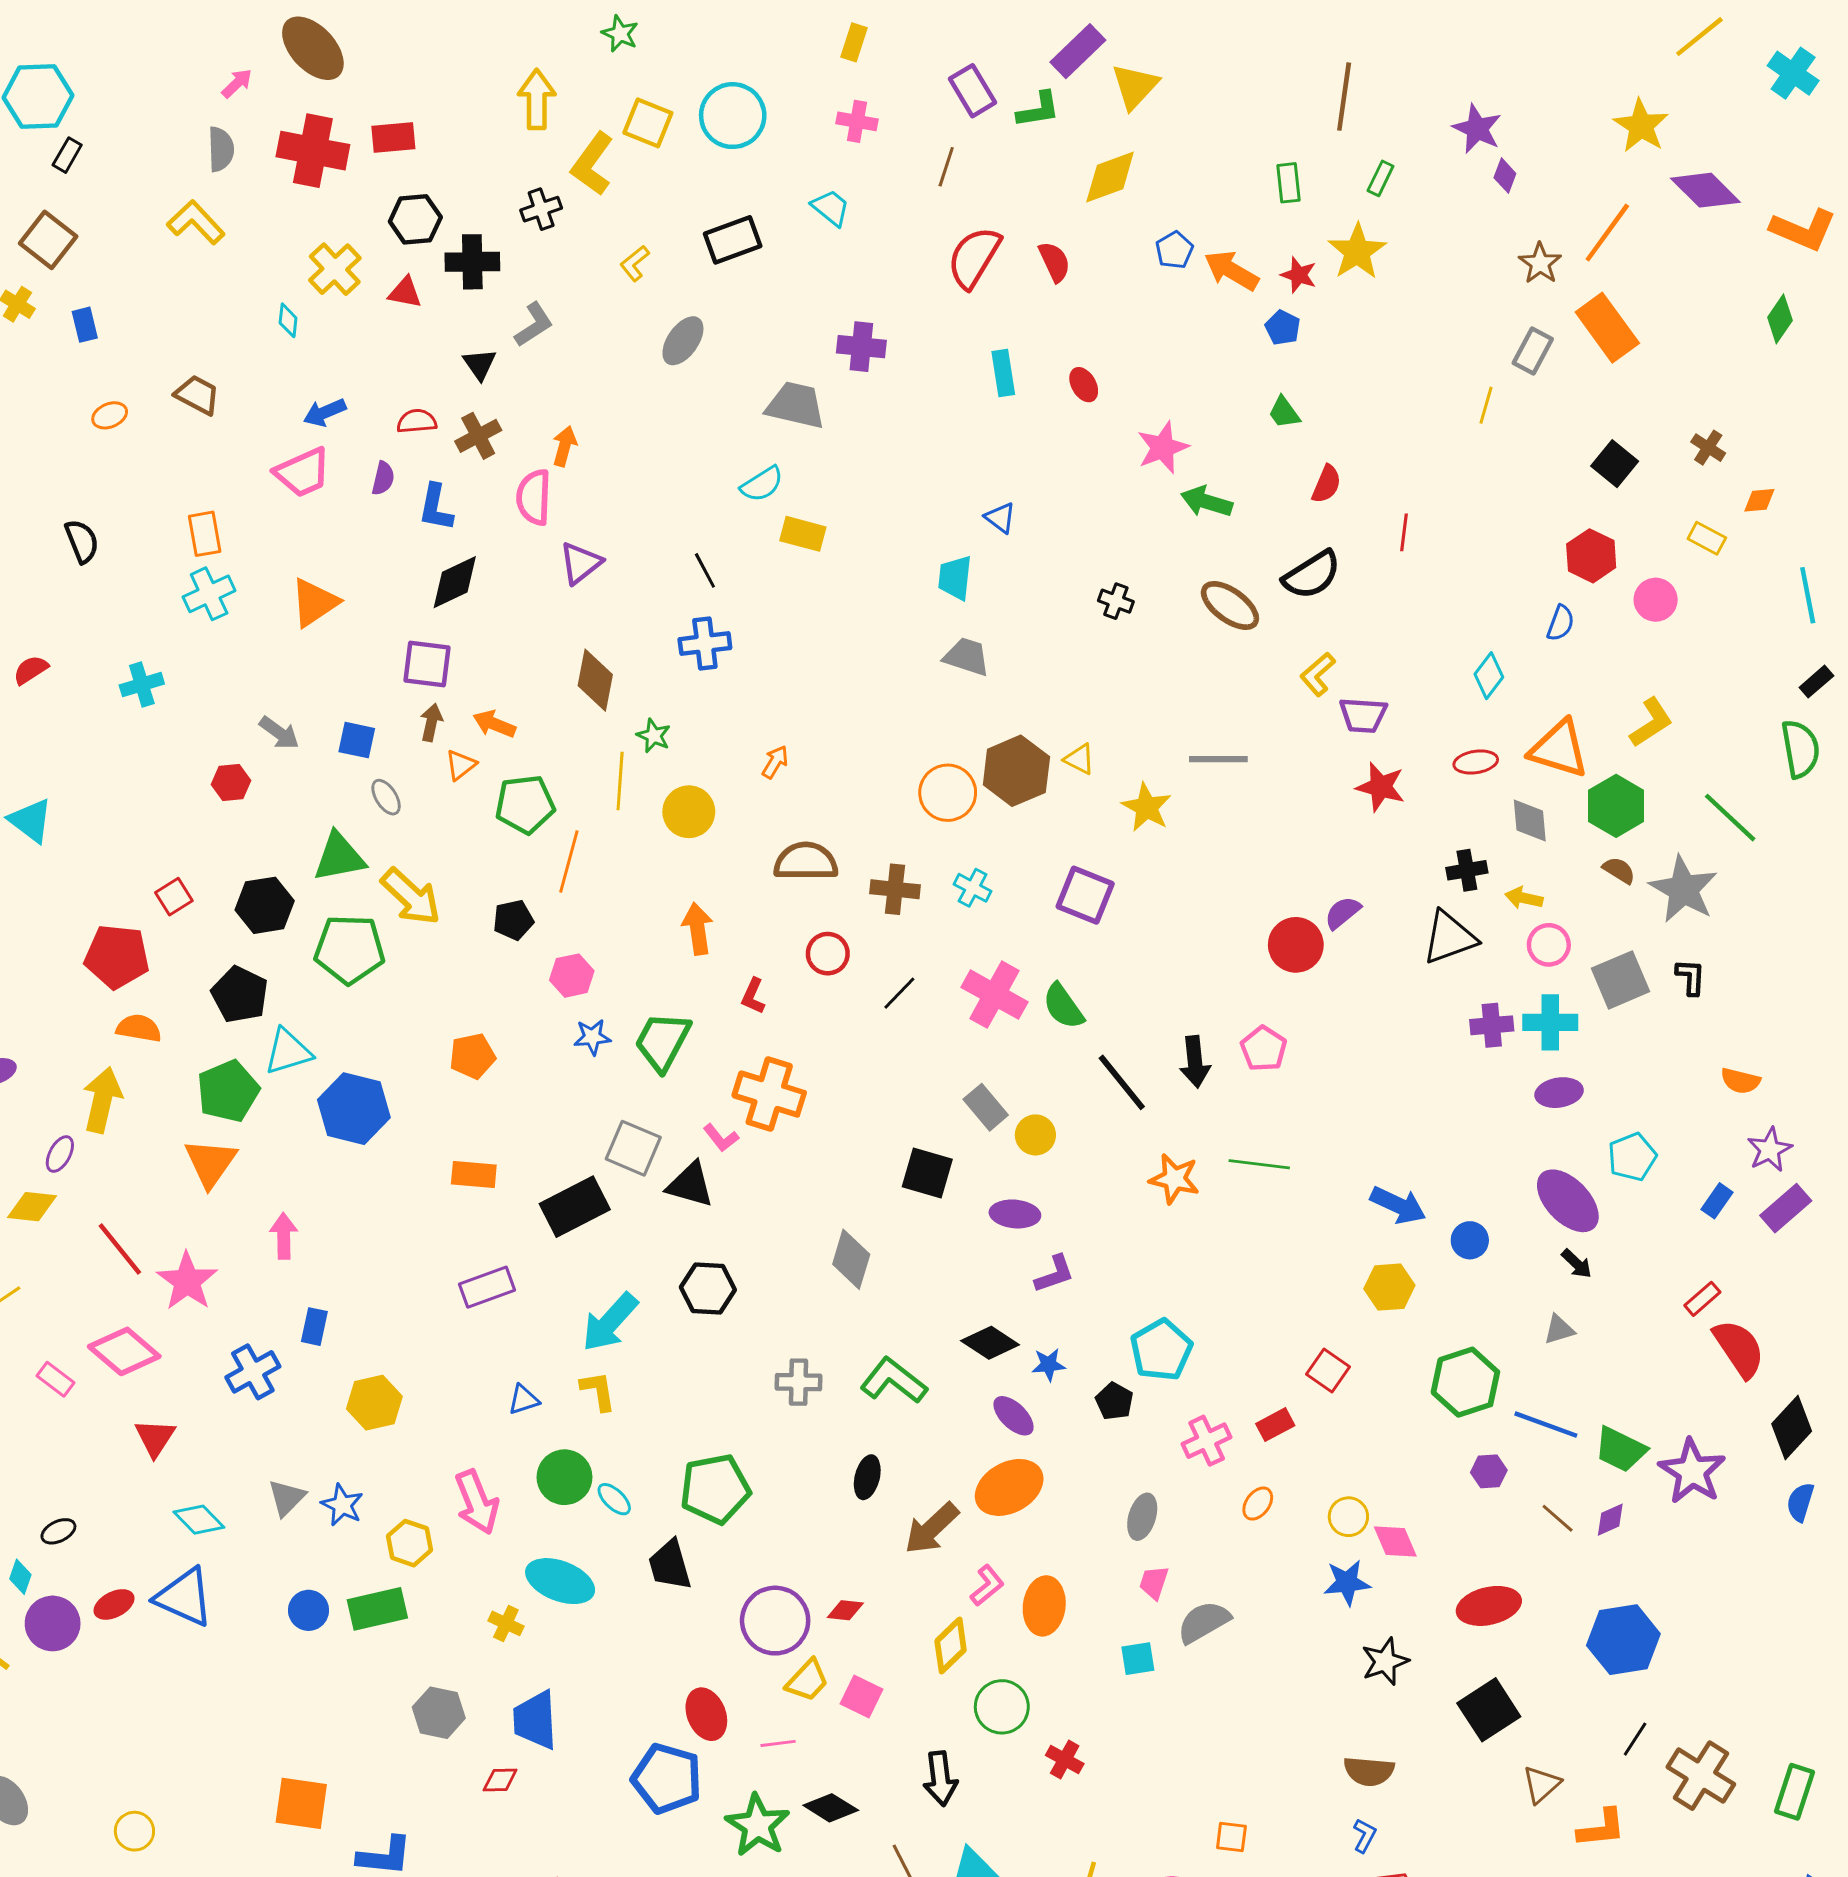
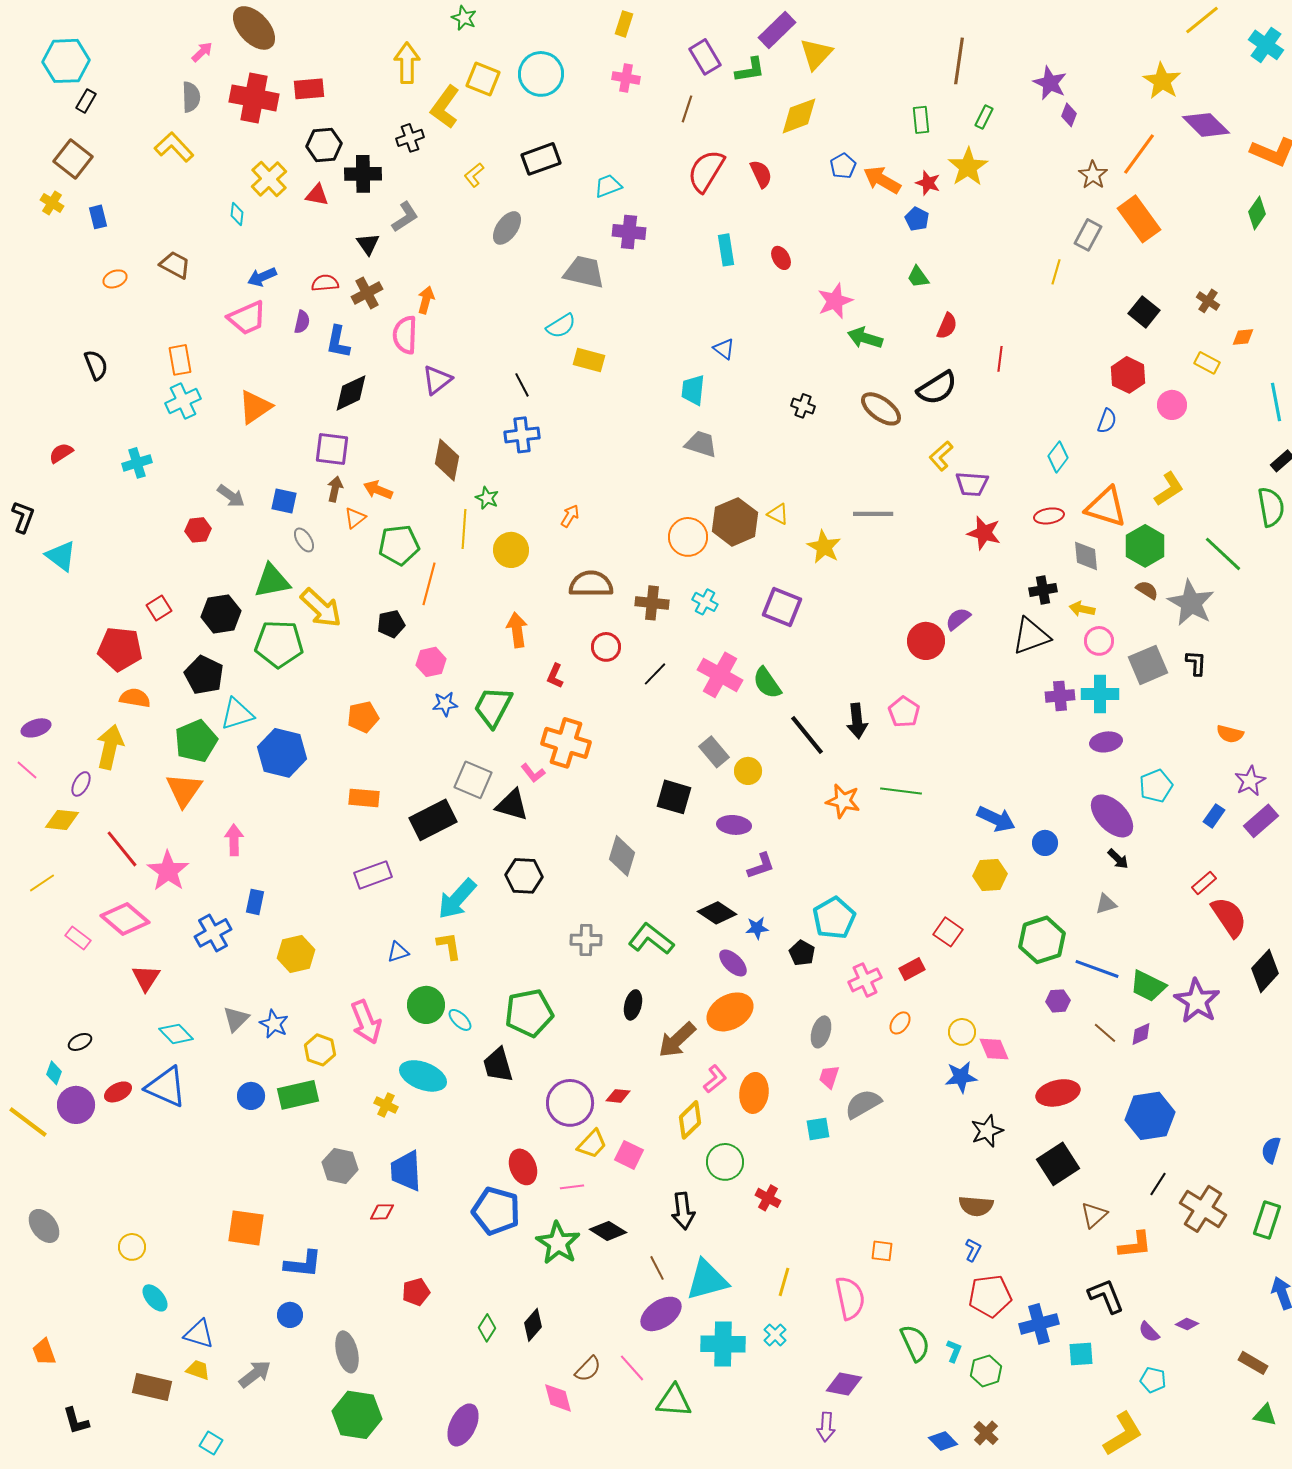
cyan trapezoid: (831, 208) -> (608, 186), moved, turned -60
blue semicircle: (1800, 1502) -> (1271, 1150), moved

